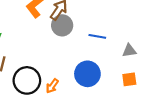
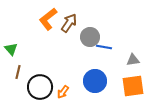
gray circle: (62, 25) -> (90, 37), moved
orange square: (129, 79) -> (133, 86), size x1.6

